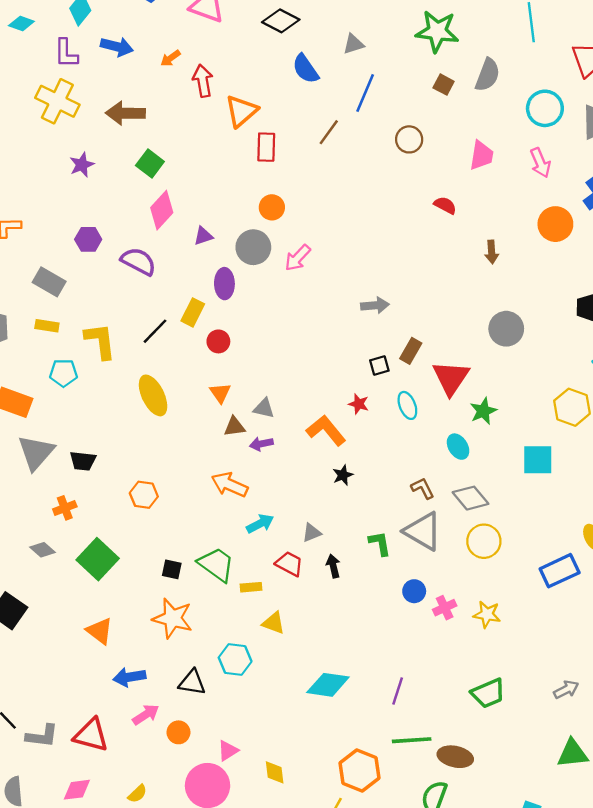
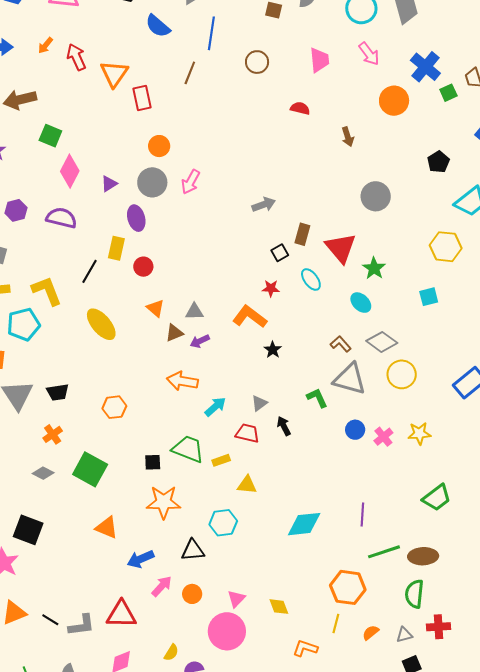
cyan pentagon: (63, 373) -> (23, 324), size x1.4
cyan square: (538, 460) -> (429, 297), size x0.7

